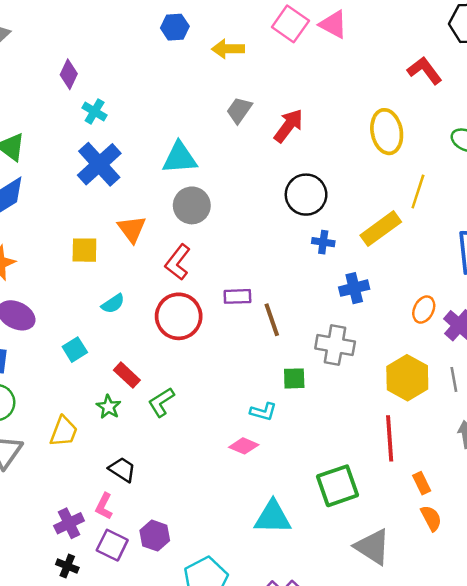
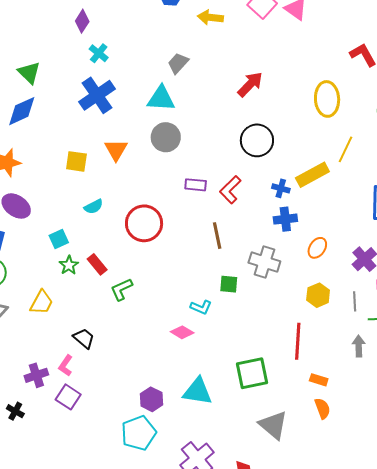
gray trapezoid: (239, 110) -> (178, 63), moved
blue cross: (323, 242) -> (281, 188), moved
red L-shape: (178, 262) -> (230, 190), moved
purple rectangle: (237, 296) -> (196, 185), moved
orange ellipse: (424, 310) -> (317, 248), moved
yellow hexagon: (407, 378) -> (318, 295), size x0.7
green star: (109, 407) -> (69, 265), moved
orange rectangle: (422, 483) -> (319, 380), turned -54
purple hexagon: (155, 536) -> (151, 399), moved
black cross: (67, 566) -> (15, 411), moved

